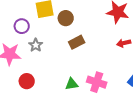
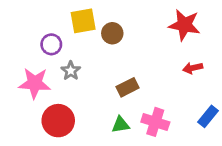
brown rectangle: (77, 42) -> (128, 87), moved
red circle: (27, 81) -> (58, 121), size x1.5

